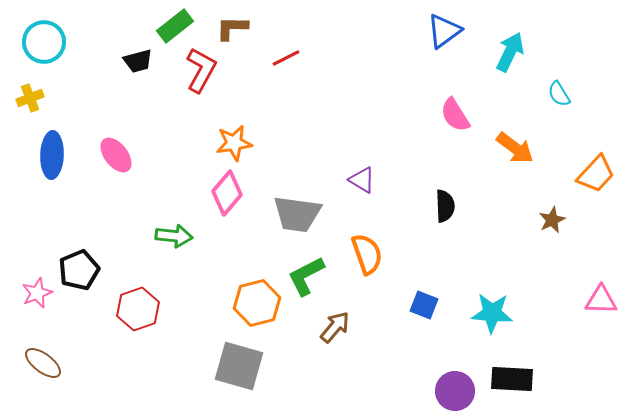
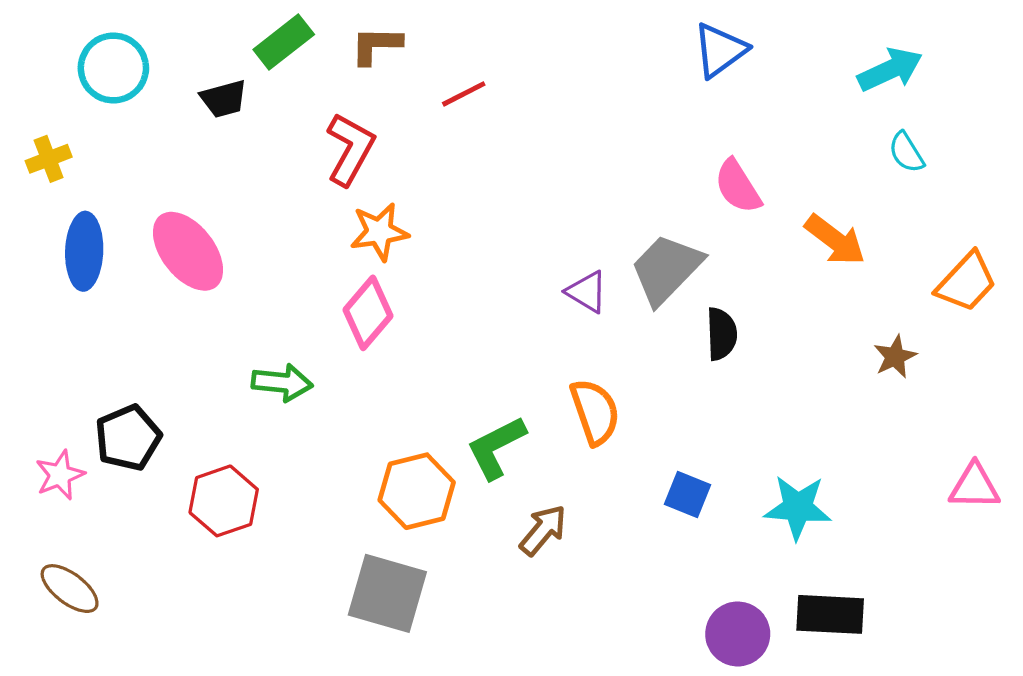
cyan circle: (44, 42) -> (113, 68), moved
cyan arrow: (510, 52) -> (890, 70), moved, turned 39
red L-shape: (201, 70) -> (350, 149), moved
pink ellipse: (116, 155) -> (188, 251), size x1.4
gray trapezoid: (297, 214) -> (666, 269), moved, turned 126

